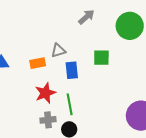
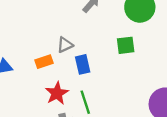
green square: (101, 58) -> (126, 45), moved

